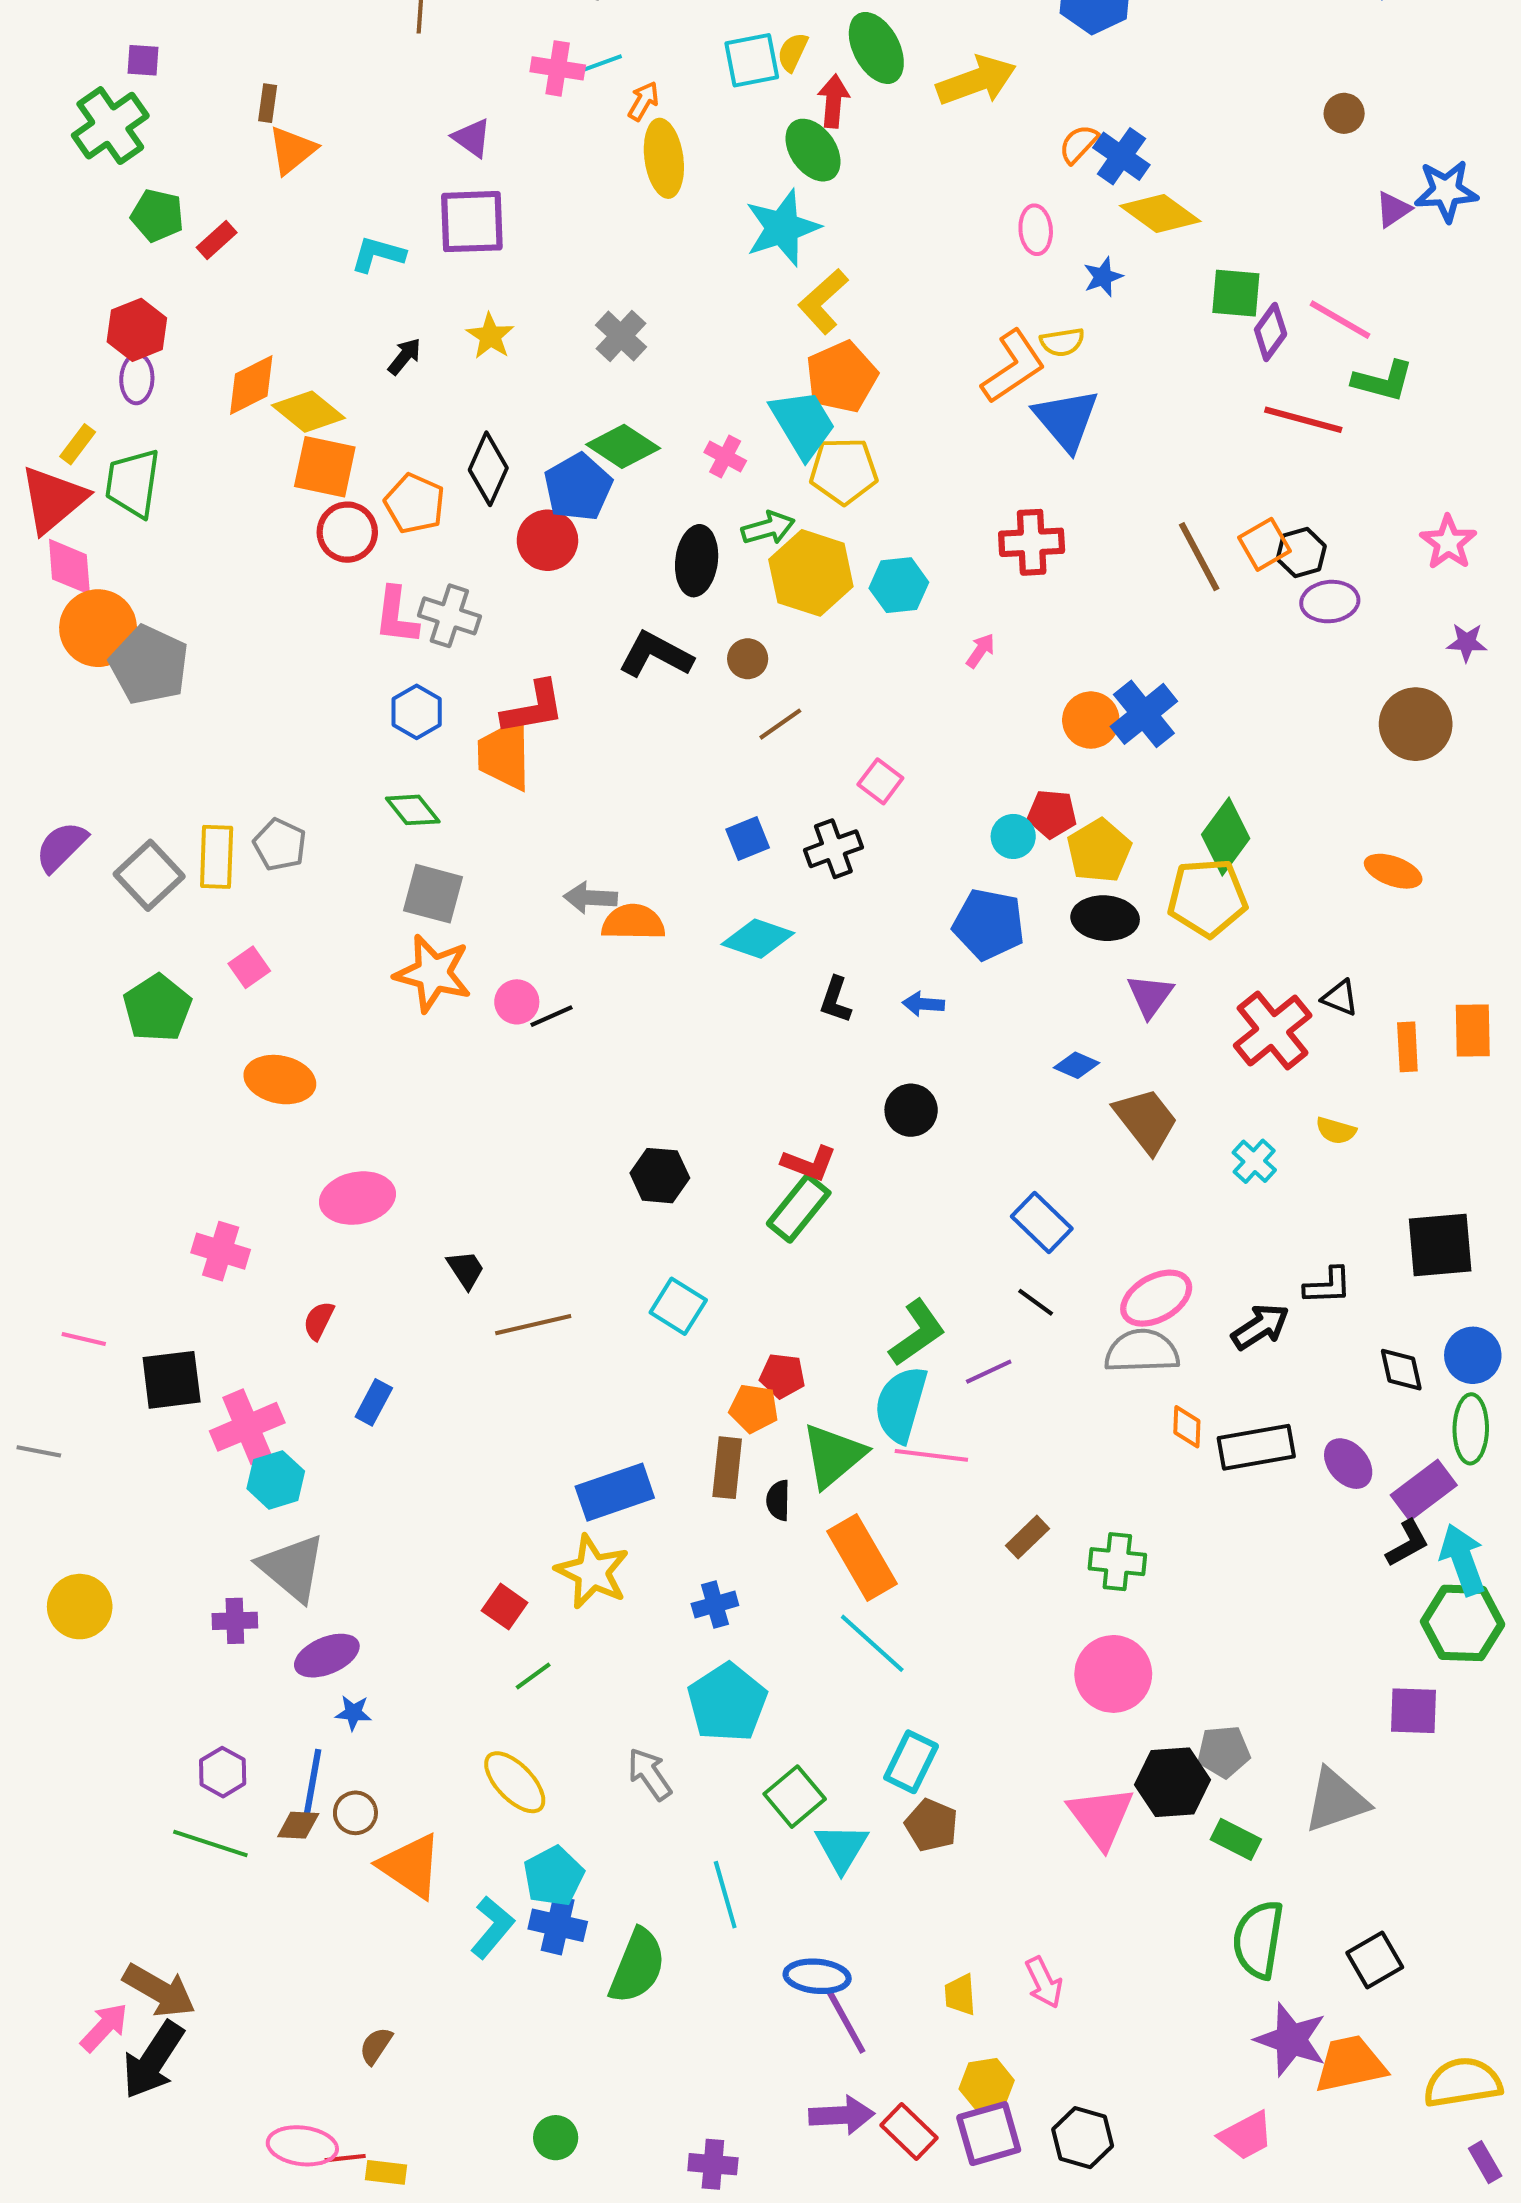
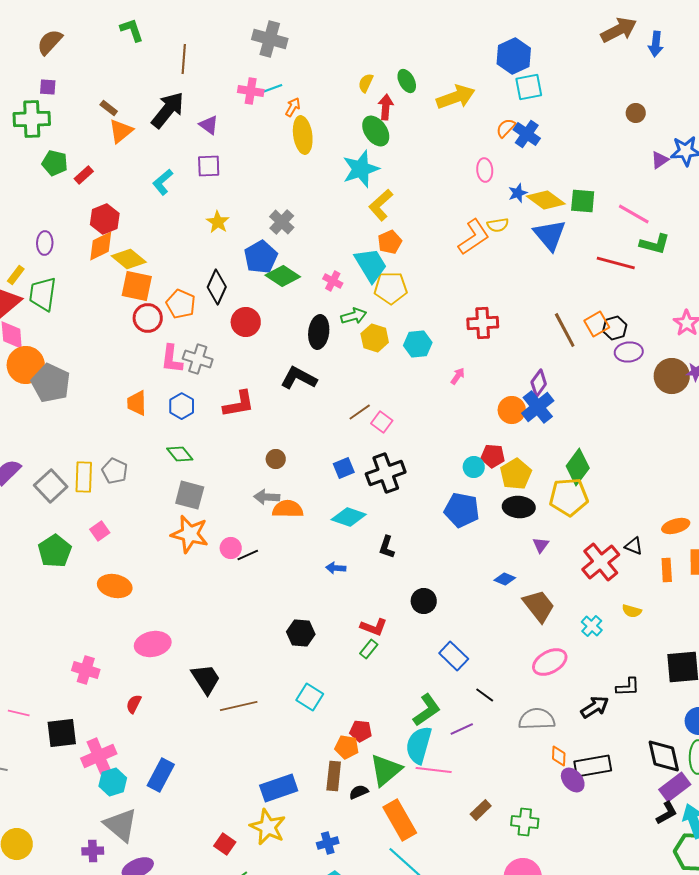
green ellipse: (876, 48) -> (407, 81), size x0.7
cyan square: (752, 60) -> (529, 87), moved
brown rectangle: (268, 103) -> (109, 108), turned -60
green cross: (110, 126) -> (32, 119), turned 33
yellow diamond: (1160, 213) -> (546, 200), moved
purple square: (472, 222) -> (209, 166), size x0.7
cyan L-shape: (378, 254) -> (163, 182), turned -56
red hexagon: (137, 330) -> (105, 219), moved
purple diamond: (1271, 332) -> (539, 383), moved
black arrow: (404, 356) -> (168, 110), moved, size x2.0
orange pentagon: (842, 377) -> (390, 242), size x0.7
blue triangle: (1066, 420) -> (550, 235), moved
blue pentagon: (578, 487) -> (261, 257), moved
yellow hexagon: (811, 573) -> (375, 338), size x0.7
brown circle: (748, 659) -> (276, 459), moved
brown circle: (1416, 724) -> (672, 376), moved
orange trapezoid: (505, 755) -> (137, 403), moved, size x0.7
pink square: (880, 781) -> (382, 422), moved
black cross: (833, 849) -> (386, 473), size x1.4
orange ellipse: (1393, 871) -> (676, 526), moved, turned -36
purple triangle: (1150, 996) -> (541, 545), size x0.7
blue arrow: (923, 1004) -> (336, 568), moved
green rectangle: (799, 1208) -> (369, 649), size x0.6
blue rectangle: (1042, 1223) -> (454, 656), moved
black trapezoid: (466, 1270) -> (206, 679), size x1.6
pink ellipse: (1156, 1298) -> (550, 662), moved
black diamond: (1401, 1370) -> (664, 756), moved, size x1.5
blue rectangle: (374, 1402) -> (161, 775), moved, size x1.5
purple ellipse: (1348, 1464) -> (573, 780), moved
black semicircle: (778, 1500) -> (359, 792), turned 66

